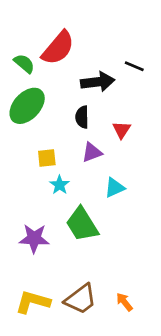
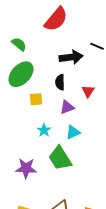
red semicircle: (58, 48) -> (56, 19), moved
yellow square: (47, 158) -> (36, 99), moved
cyan triangle: (115, 188) -> (73, 132), moved

